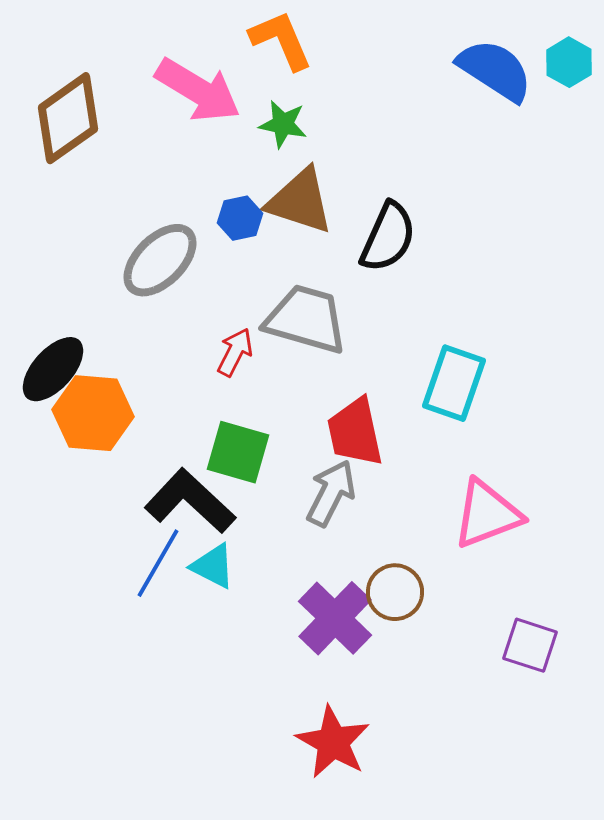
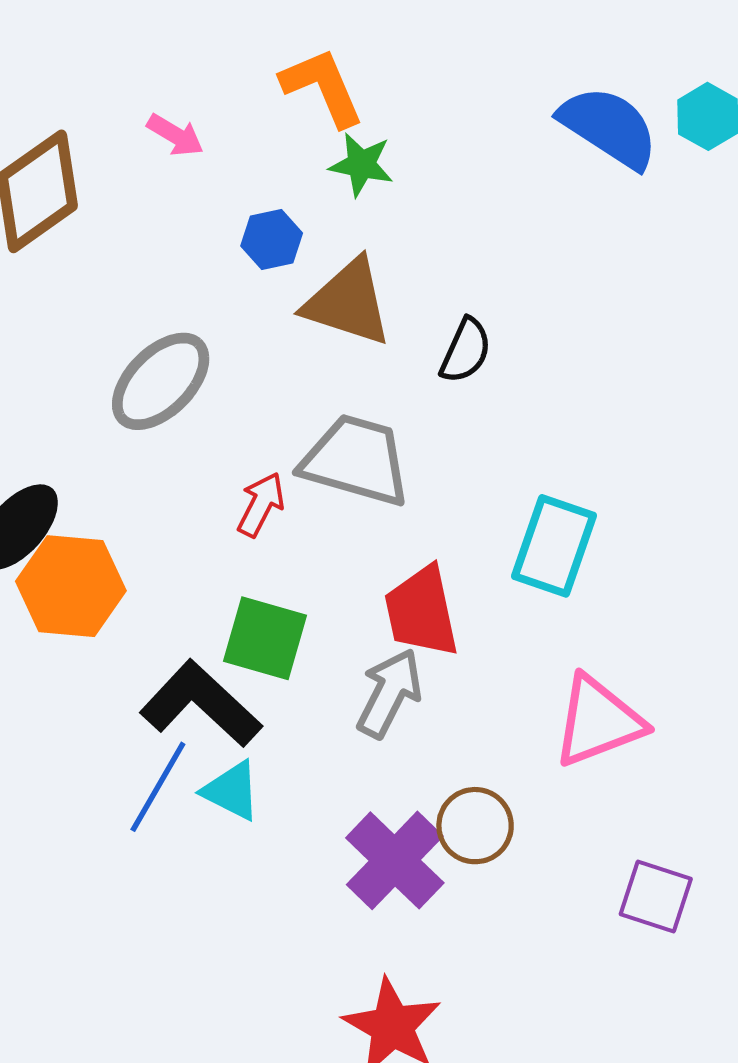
pink arrow: (198, 90) -> (175, 135), moved, size x0.5
green star: (283, 124) -> (361, 165), moved
blue hexagon: (240, 218) -> (272, 240), moved
black semicircle: (388, 237) -> (466, 351), size x0.7

